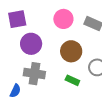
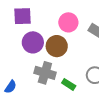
brown circle: (71, 51) -> (57, 46), moved
gray cross: (34, 74) -> (45, 73), moved

